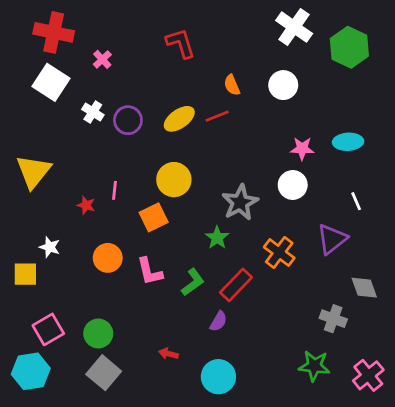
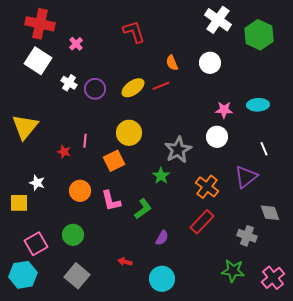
red rectangle: (236, 285) -> (202, 222), moved
green circle: (98, 333) -> (73, 235), moved

